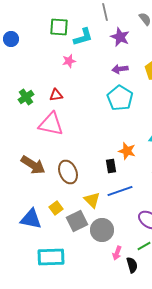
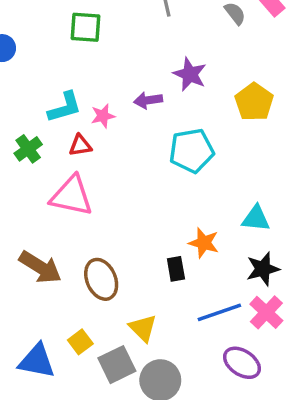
cyan L-shape: (83, 37) -> (65, 107), moved
purple star: (120, 37) -> (190, 74), moved
pink star: (69, 61) -> (103, 116), moved
purple arrow: (120, 69) -> (148, 100), moved
cyan pentagon: (120, 98) -> (192, 151), turned 30
blue line: (120, 191) -> (219, 312), moved

